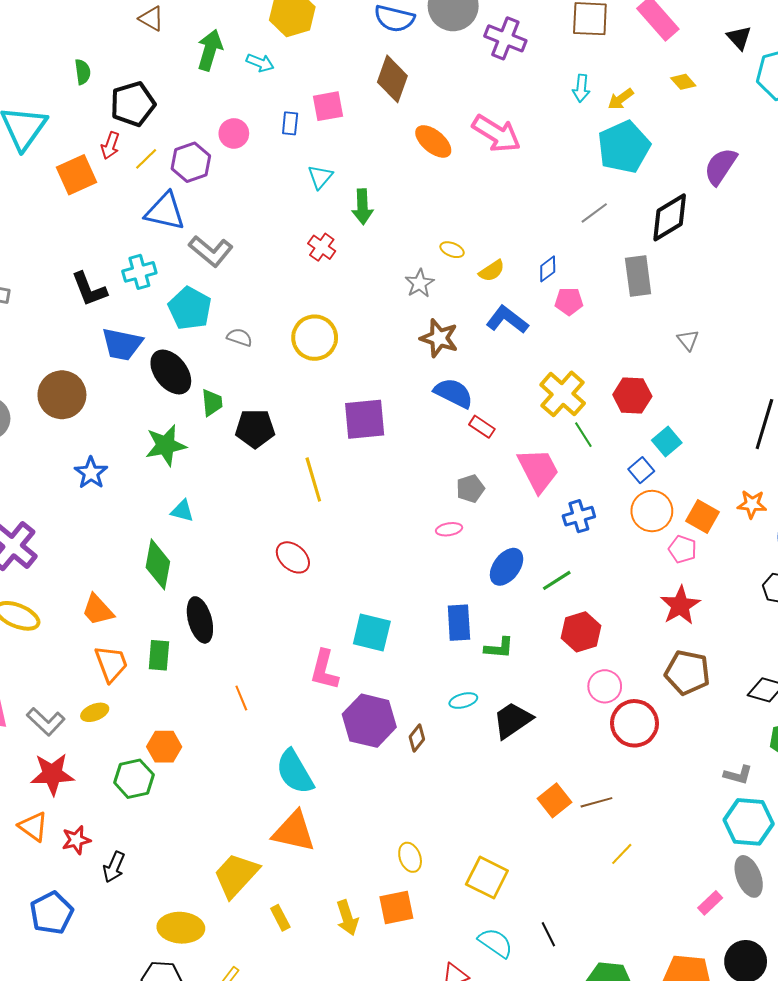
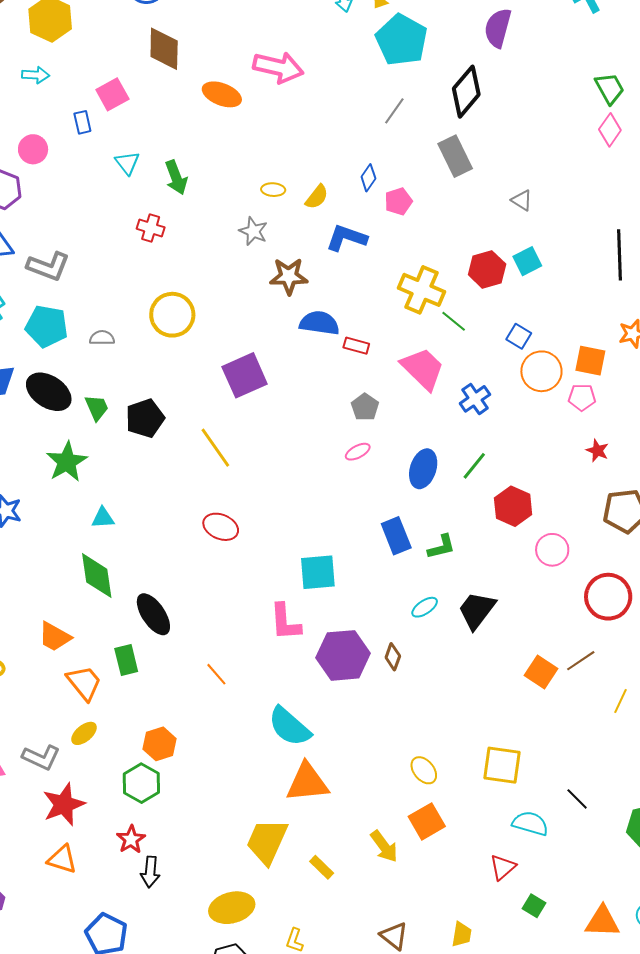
cyan square: (667, 441) -> (527, 261), moved, turned 32
red star: (680, 605) -> (597, 451), size x0.6
red circle: (635, 723) -> (608, 597), moved
red star: (76, 840) -> (131, 839), moved

